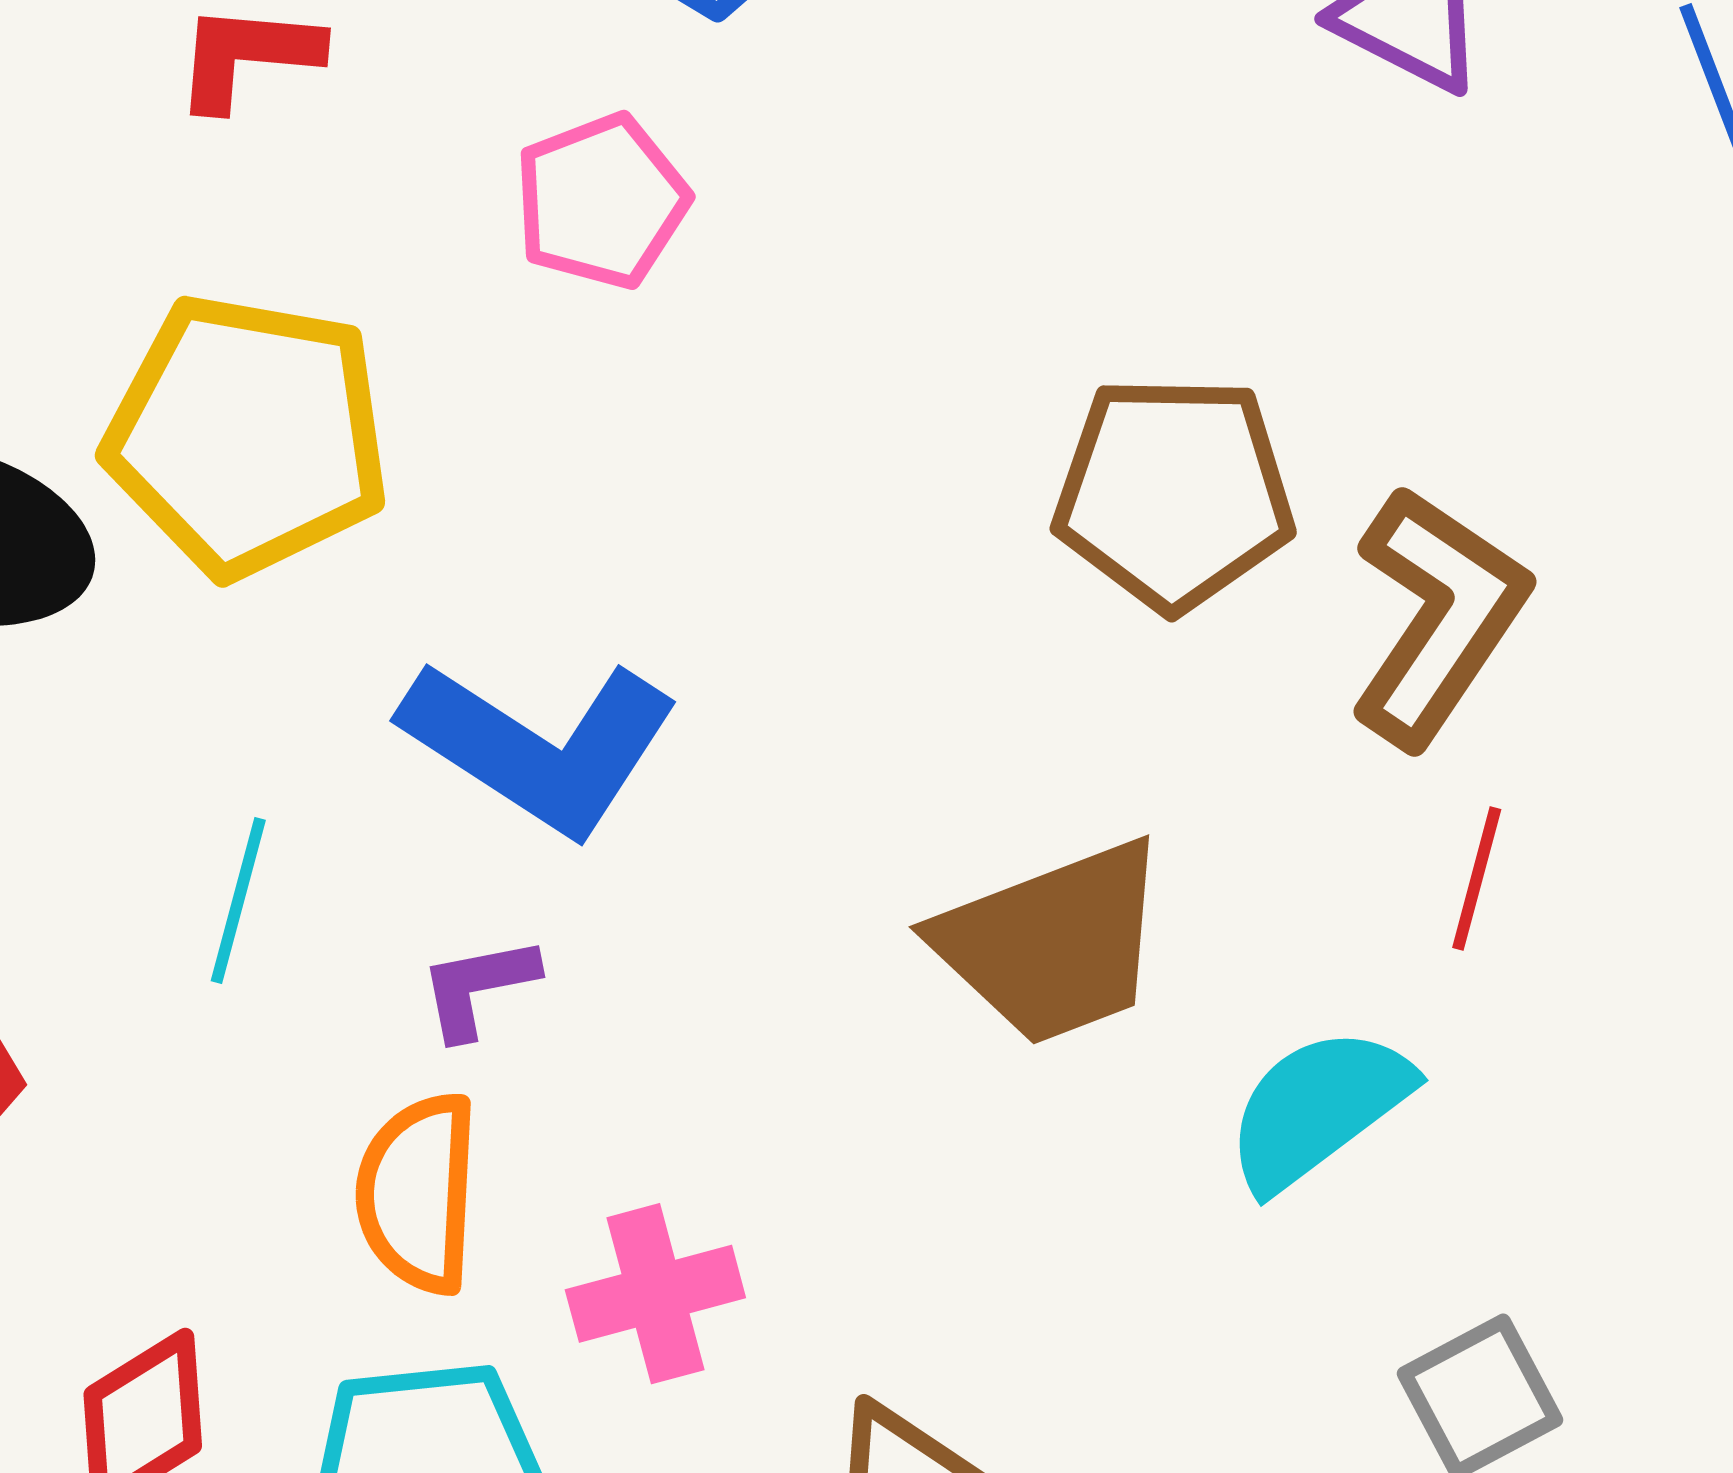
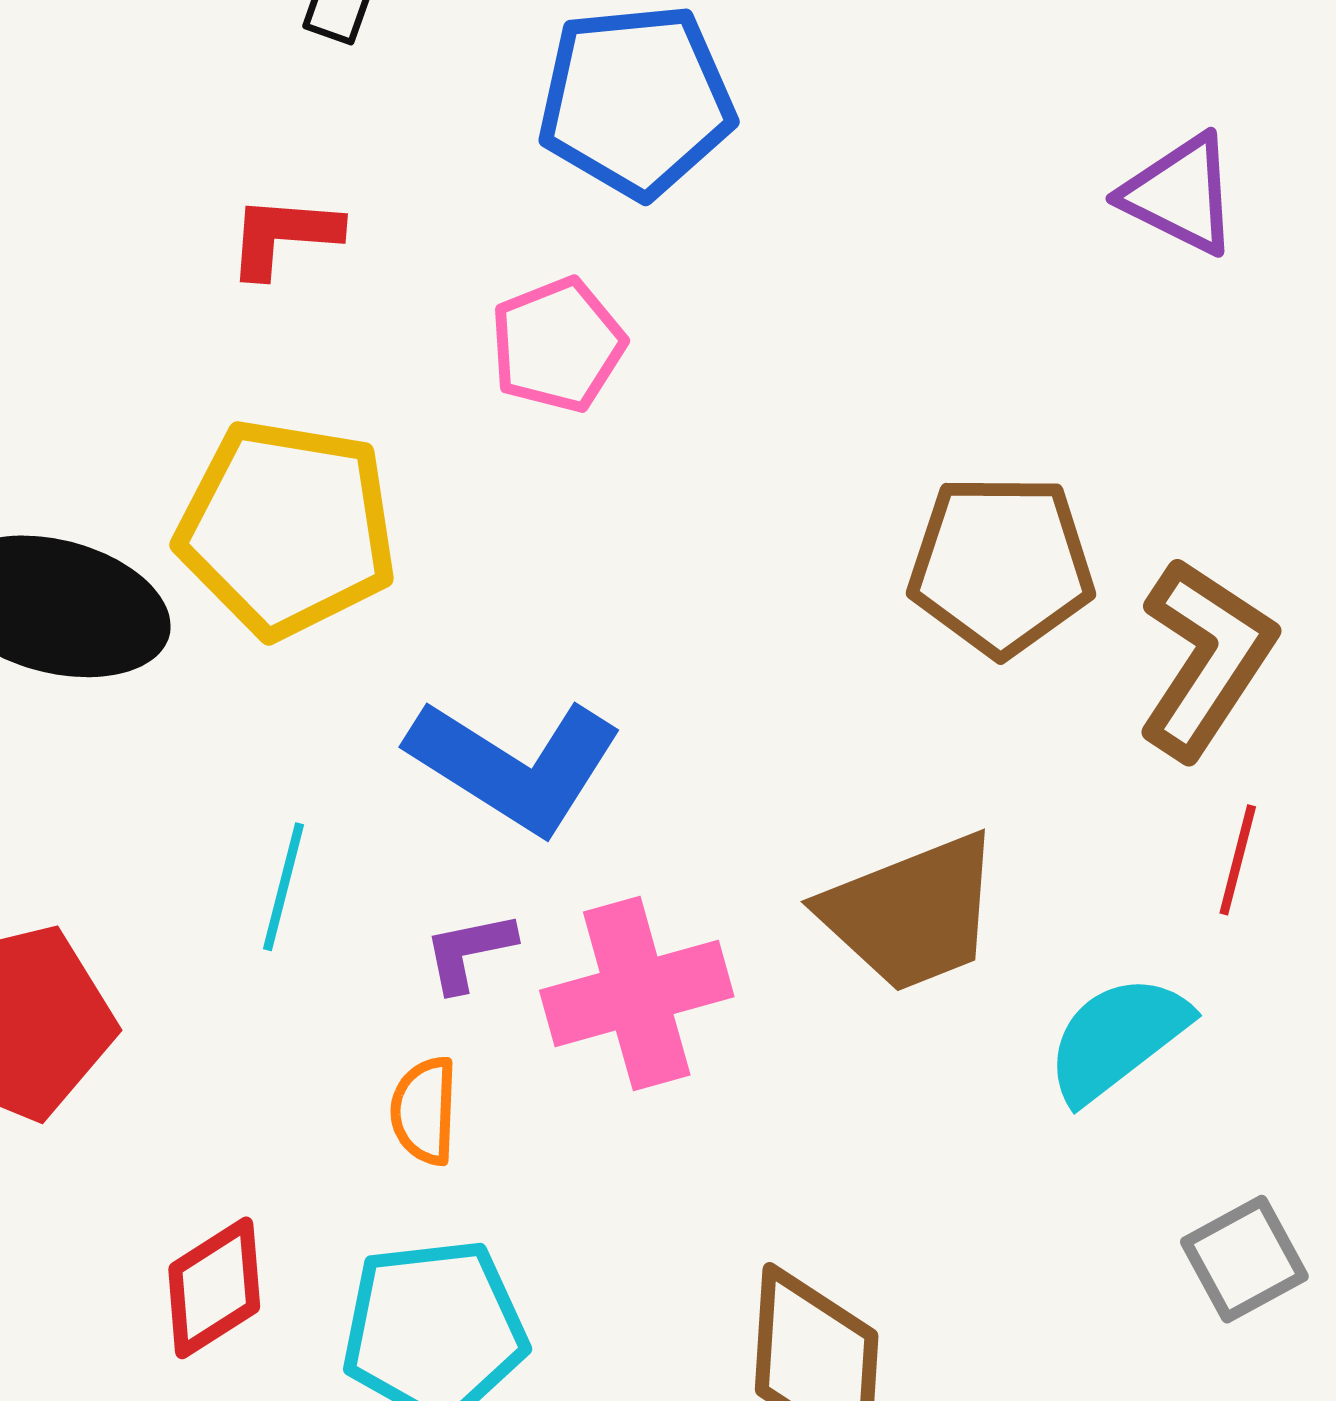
orange semicircle: (418, 1193) -> (424, 1111), size x0.7
pink cross: (655, 1294) -> (637, 993), moved, size x1.4

